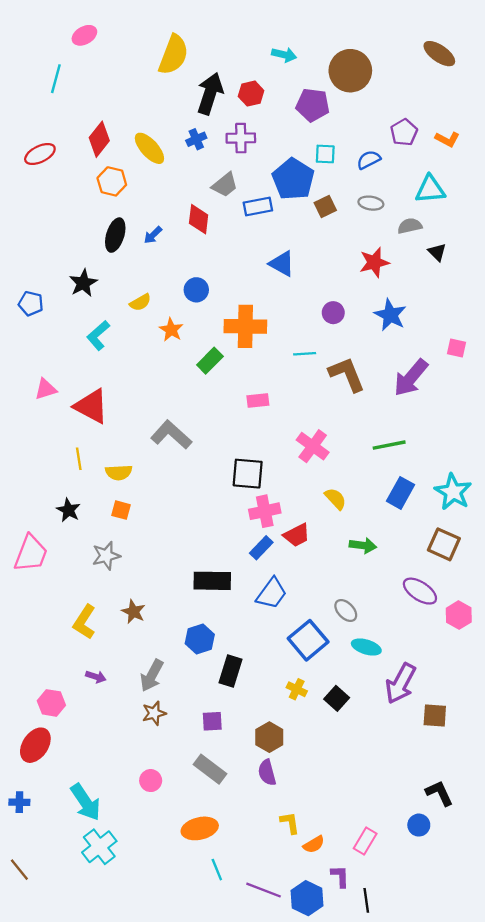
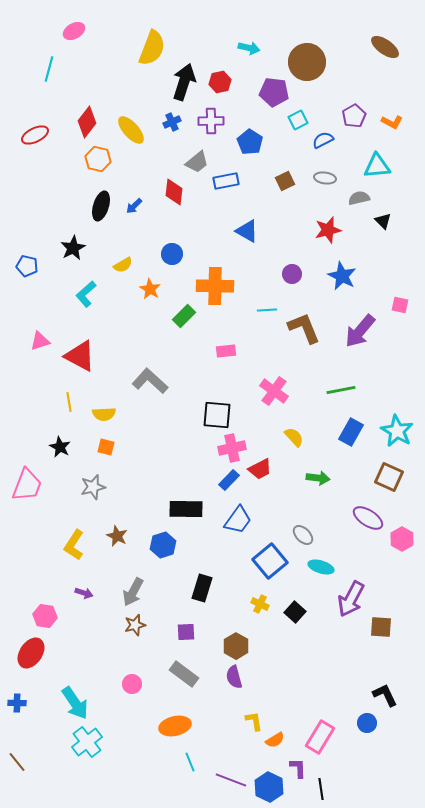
cyan square: (325, 154) -> (298, 120), moved, turned -30
blue pentagon: (293, 179) -> (250, 142), moved, size x0.7
blue hexagon: (200, 639) -> (163, 545), moved
pink rectangle: (365, 841) -> (320, 737), size x1.4

